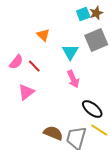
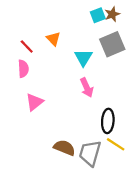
pink semicircle: (16, 62) -> (23, 69), turned -42
red line: (34, 66) -> (27, 46), moved
black ellipse: (92, 109) -> (108, 121), turned 55

